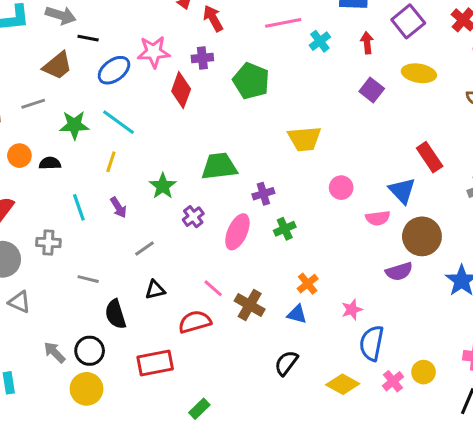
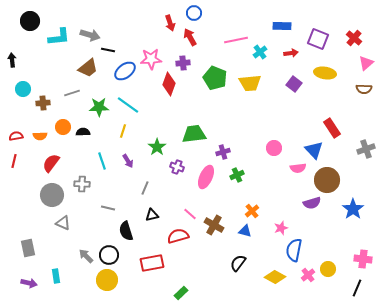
purple square: (408, 21) -> (318, 39), turned -30
red arrow: (367, 43) -> (291, 53), turned 88
yellow trapezoid: (305, 139) -> (250, 83), moved
purple cross: (193, 217) -> (177, 167), turned -32
gray line: (144, 249) -> (145, 188), turned -32

